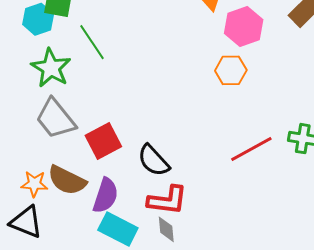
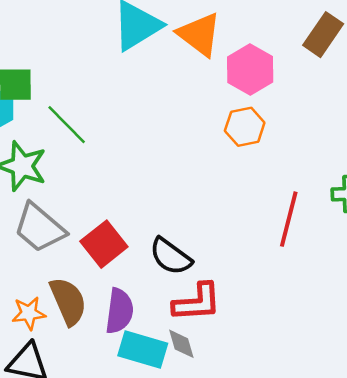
red line: (251, 149) -> (289, 219), turned -36
brown semicircle: (67, 180) -> (68, 301), turned -129
gray diamond: (166, 229) -> (181, 344), moved

